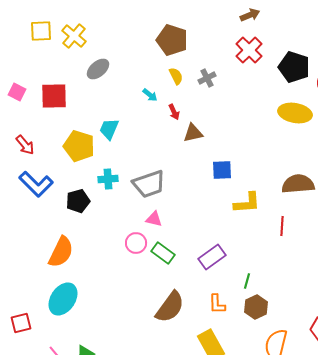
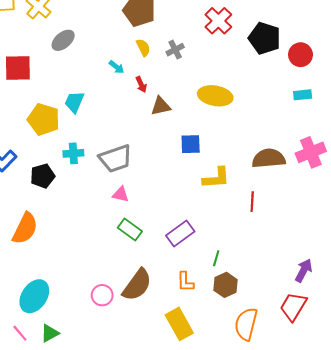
yellow ellipse: (295, 113) -> (215, 96), moved
pink circle: (136, 243) -> (102, 295), moved
cyan ellipse: (63, 299) -> (34, 296), moved

